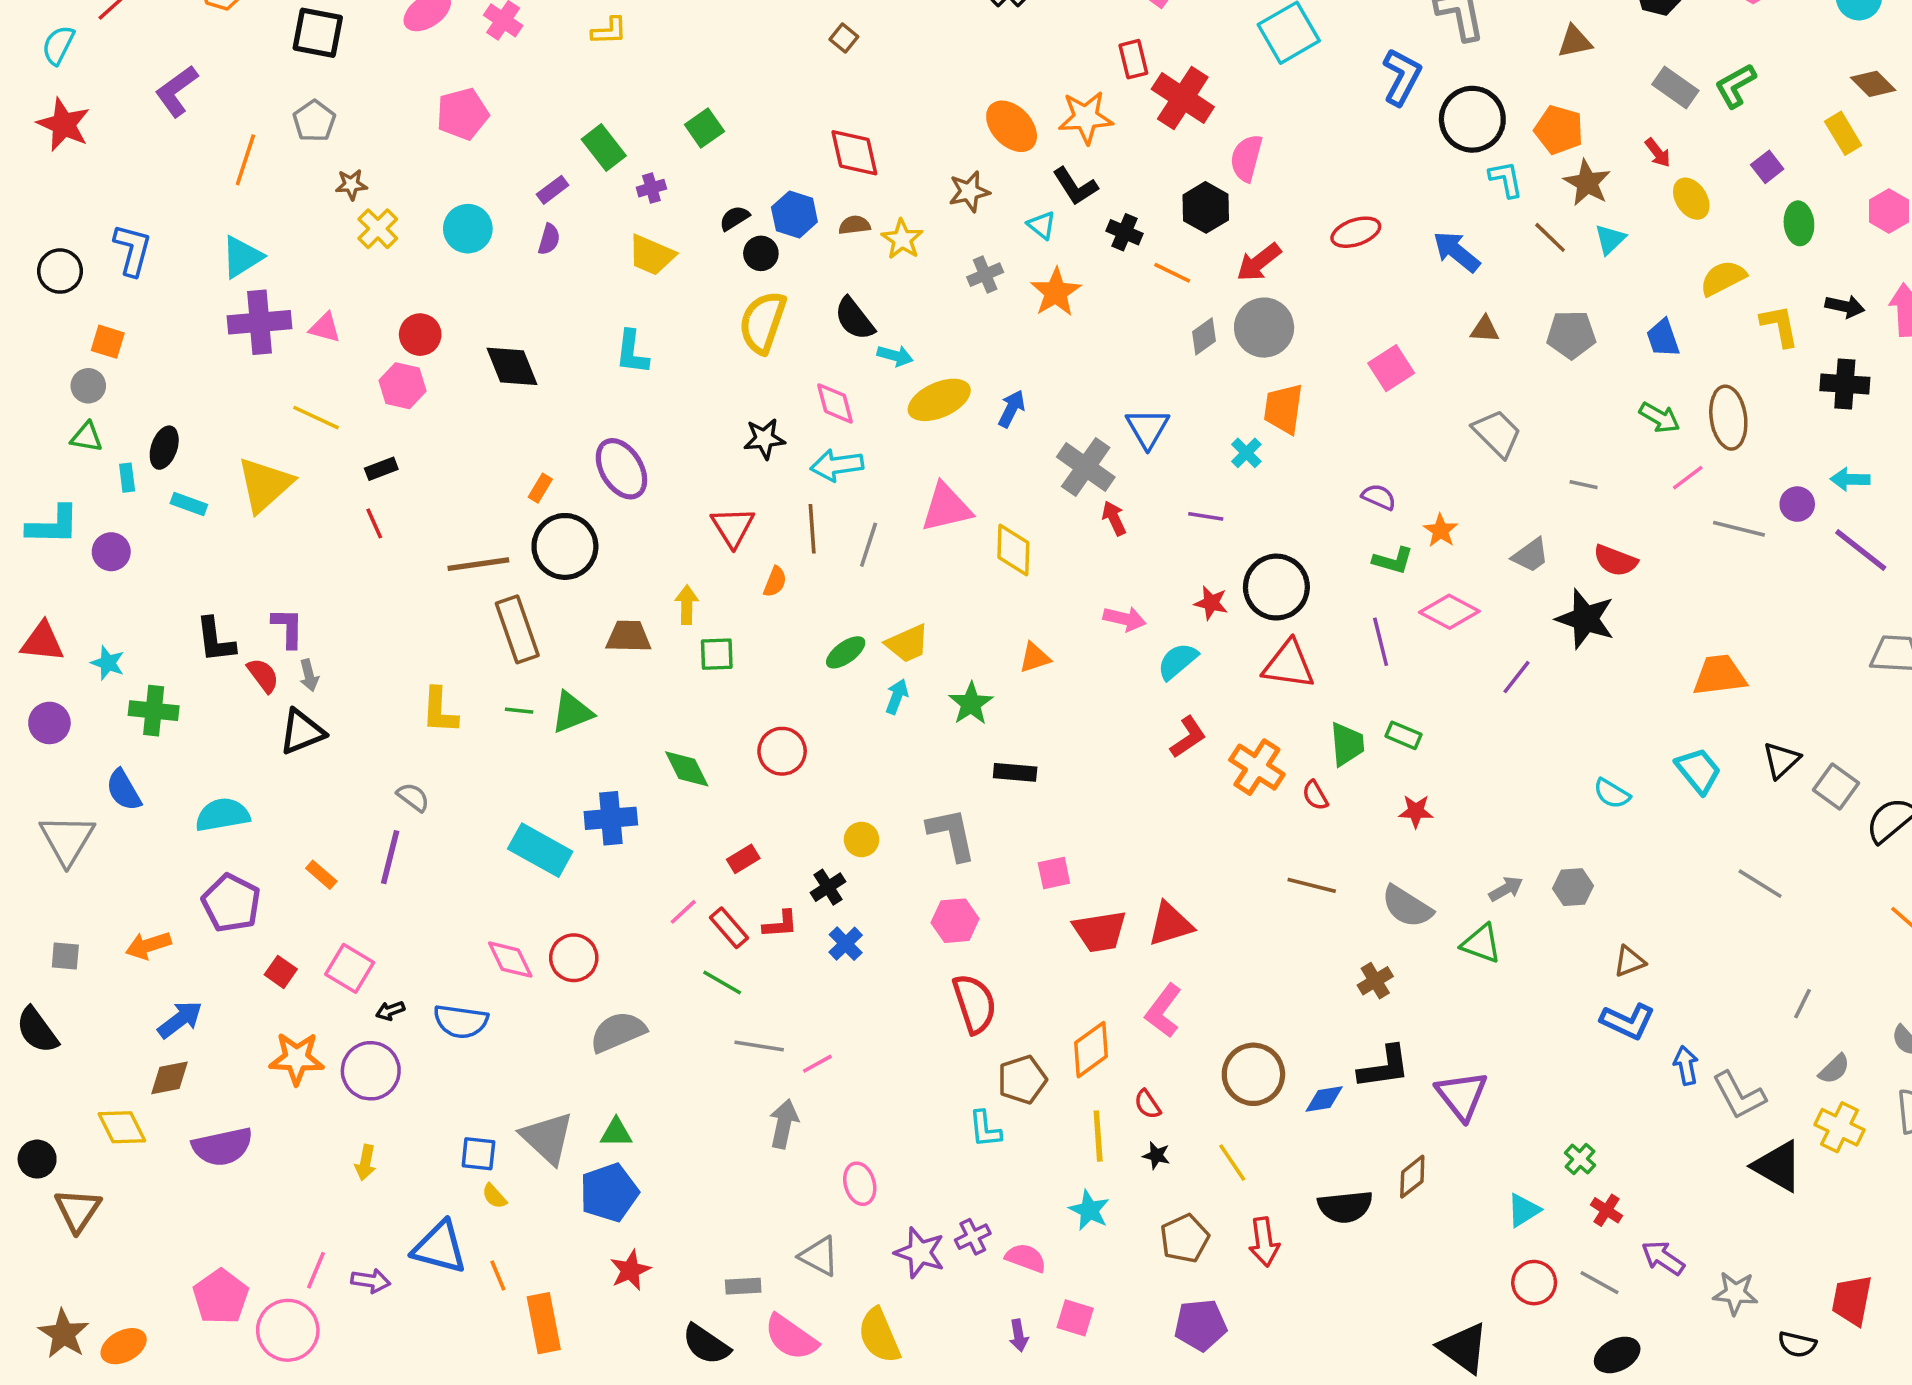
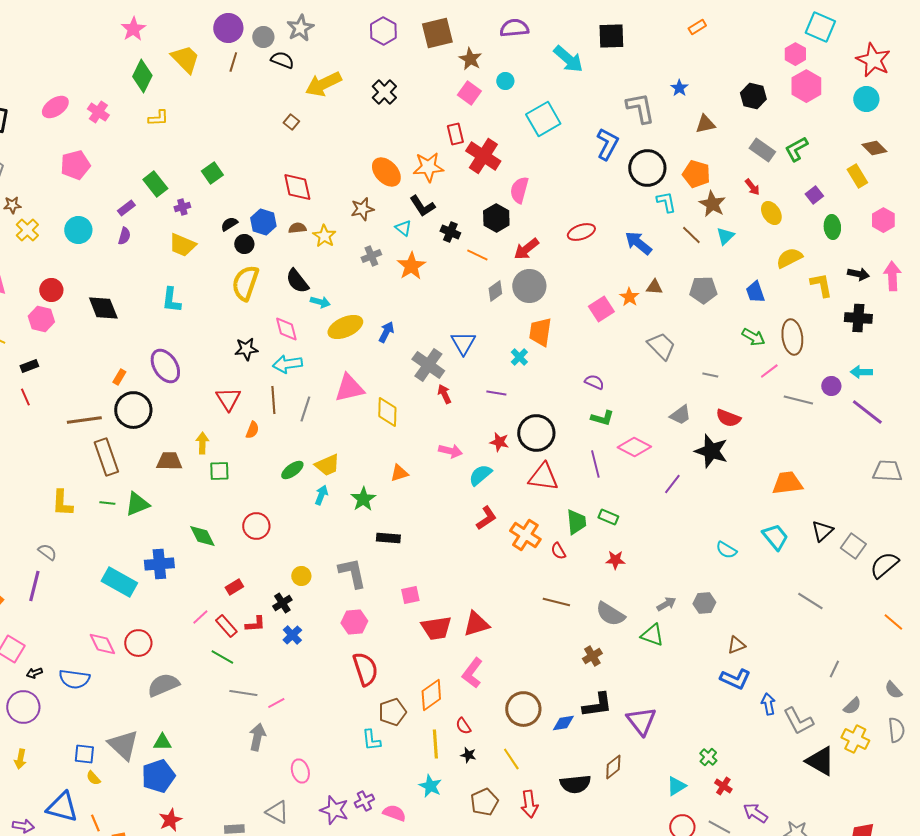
orange star: (1441, 531) -> (629, 297), moved

